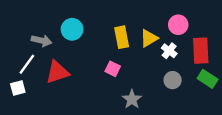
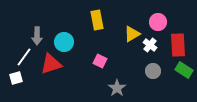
cyan circle: (72, 29) -> (64, 42), moved
yellow rectangle: (122, 37) -> (97, 20), moved
gray arrow: (42, 41) -> (37, 36), turned 78

